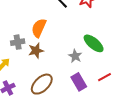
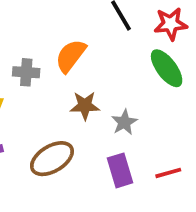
green ellipse: (94, 43) -> (167, 68), moved
brown star: (36, 51) -> (85, 106), moved

